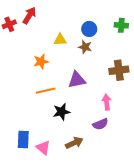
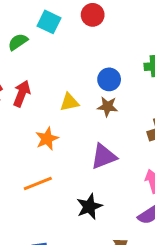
red arrow: (29, 15) -> (22, 94), moved
orange line: (46, 91) -> (38, 184), moved

